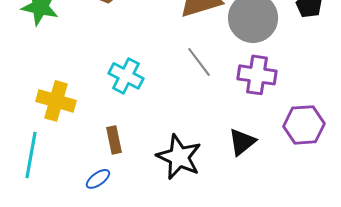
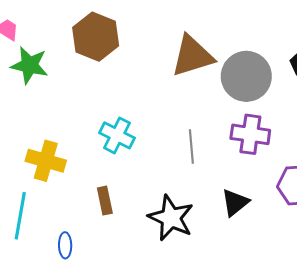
gray line: (199, 62) -> (191, 147), moved, turned 32
blue ellipse: (98, 179) -> (65, 245), moved, turned -55

